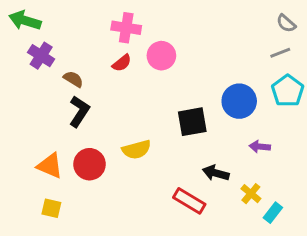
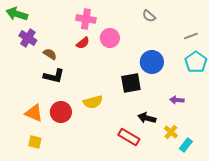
gray semicircle: (286, 23) -> (149, 16), moved
blue circle: (239, 101) -> (152, 62), moved
black L-shape: (79, 111) -> (54, 76), turned 70

